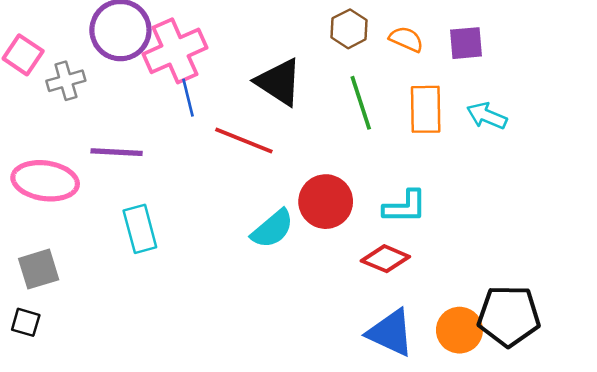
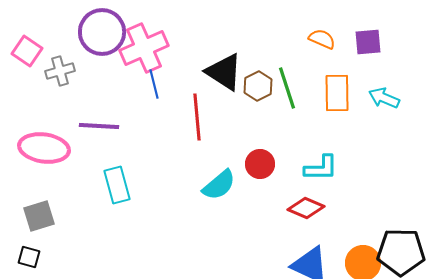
brown hexagon: (349, 29) -> (258, 86), moved
red line: (244, 141) -> (197, 117), turned 63
red circle: (326, 202) -> (260, 164), size x0.7

